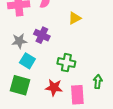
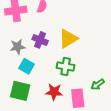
yellow triangle: (75, 18) -> (68, 39), moved, size x1.5
green arrow: (98, 82) -> (98, 84), turned -128

